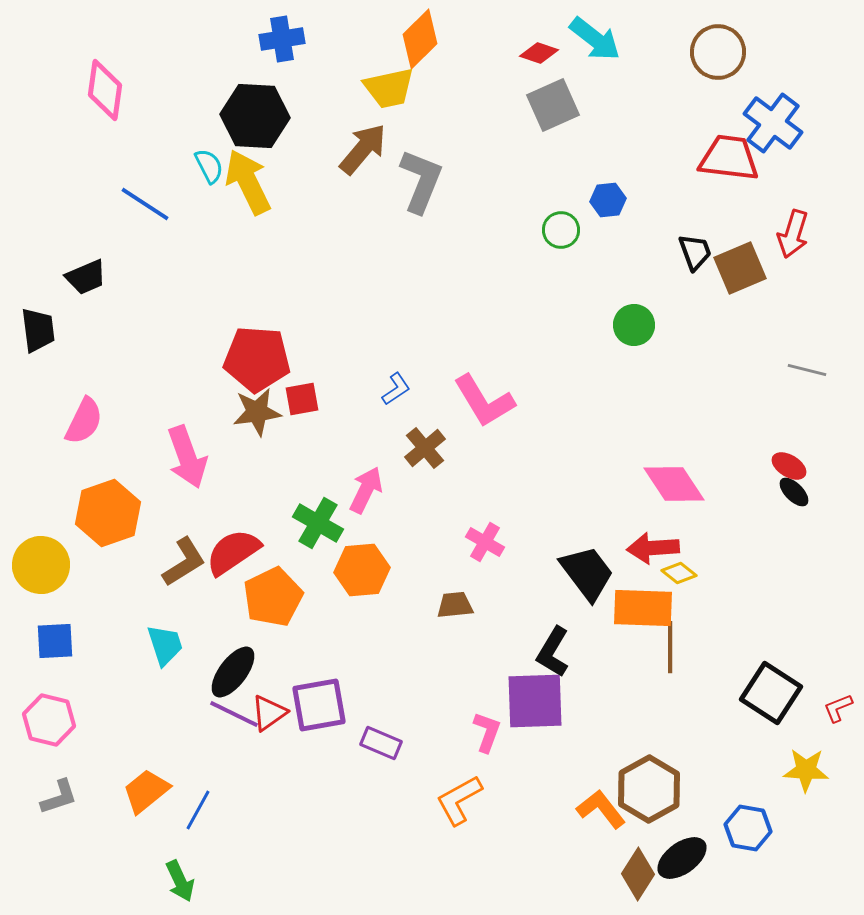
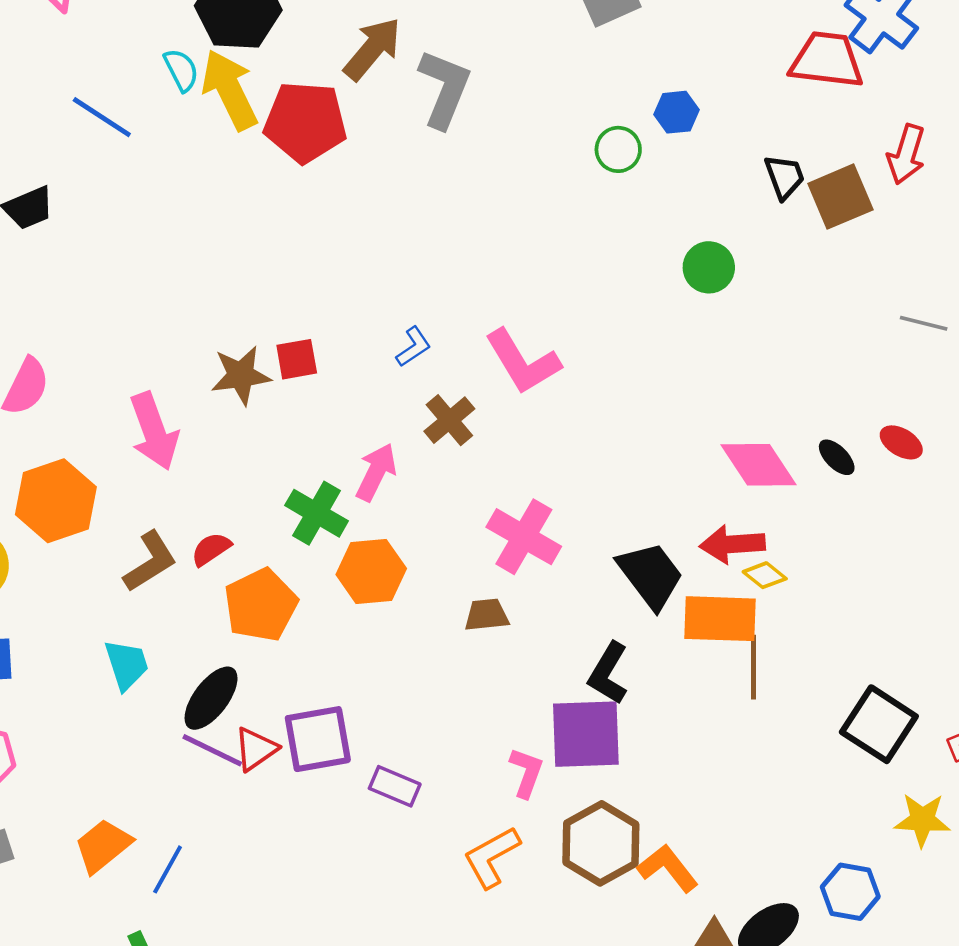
red pentagon: (257, 359) -> (305, 122), moved
black ellipse: (794, 492) -> (837, 457), moved
pink cross: (485, 542) -> (524, 537), size x1.5
red semicircle: (233, 552) -> (211, 549), size x0.6
brown hexagon: (649, 789) -> (601, 843), moved

